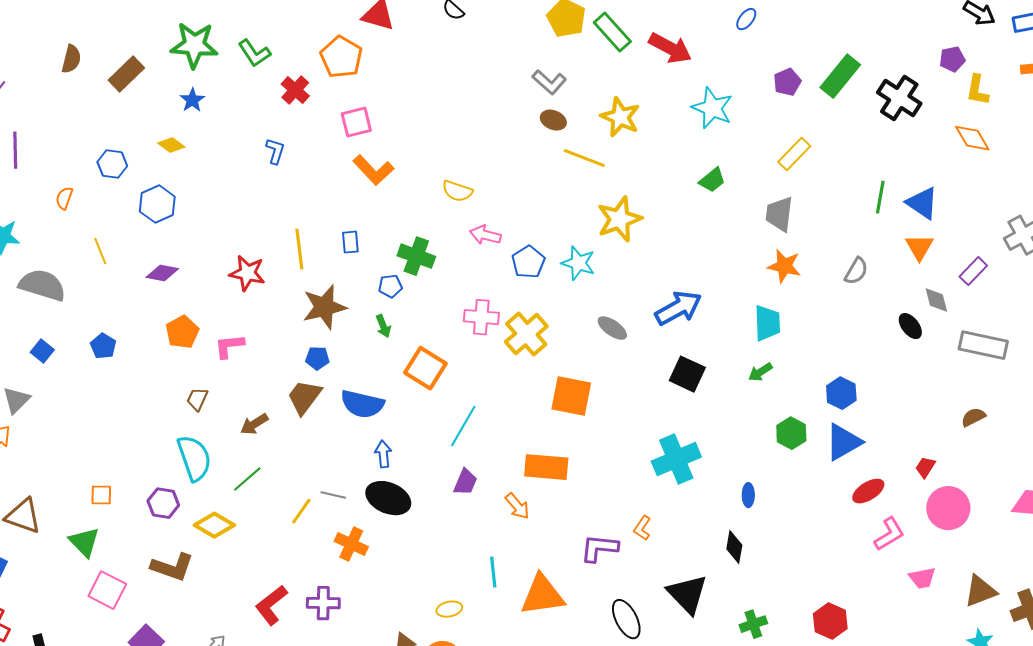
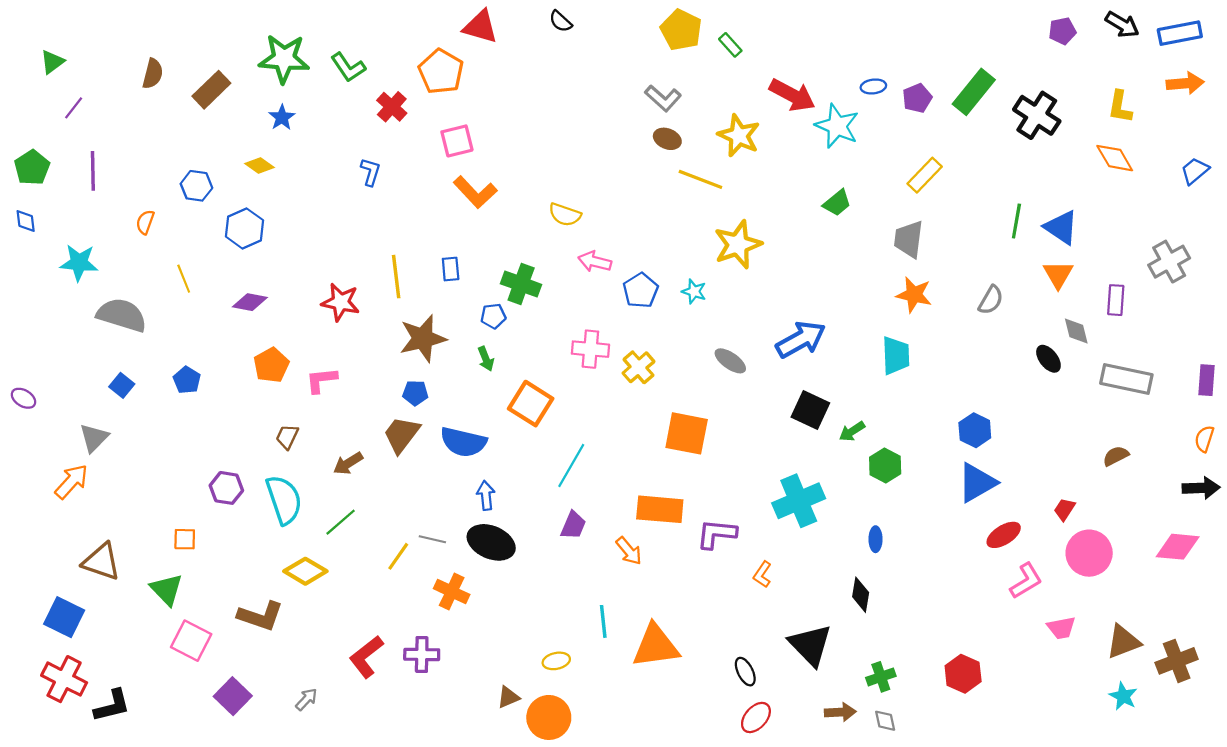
blue ellipse: (746, 19) -> (873, 86), moved, turned 45
green rectangle: (612, 32) -> (730, 45), size x0.6
red arrow: (670, 48) -> (792, 95), moved
purple pentagon: (952, 59) -> (1062, 31), moved
cyan star: (578, 263) -> (694, 291), size x0.7
purple rectangle: (973, 271) -> (1116, 300), turned -40
yellow cross: (526, 334) -> (638, 367), size x0.7
green arrow: (760, 372) -> (852, 431), moved
green hexagon: (791, 433) -> (885, 466), moved
purple hexagon: (163, 503) -> (226, 488), moved
purple L-shape: (599, 548) -> (716, 534), moved
black ellipse: (626, 619) -> (745, 672), size x0.7

